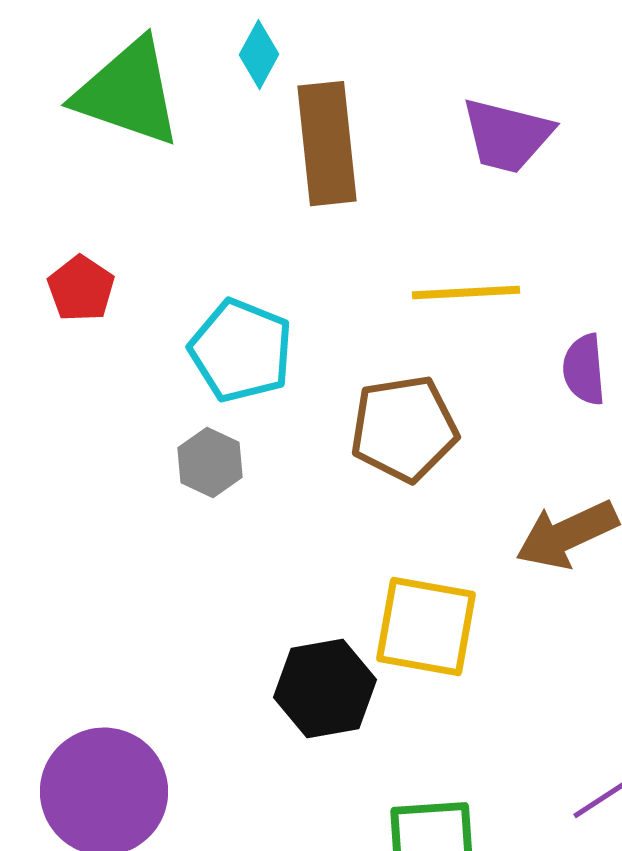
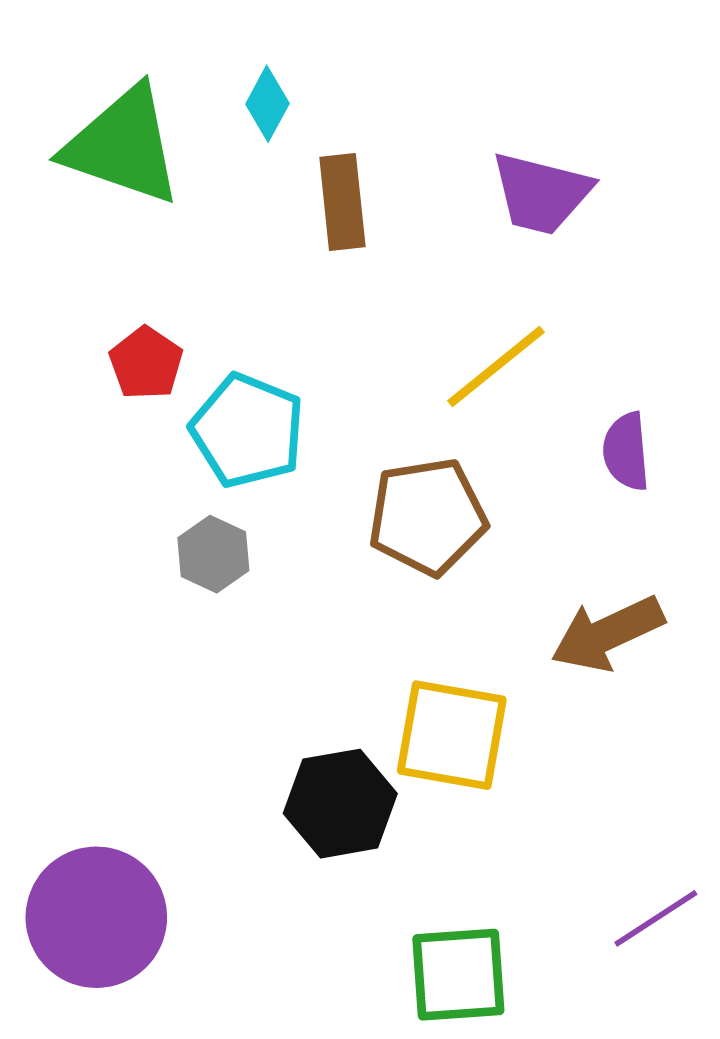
brown rectangle: (327, 144) -> (342, 202), size x0.7
red pentagon: (81, 289) -> (146, 363), moved
yellow line: (466, 293) -> (496, 366), turned -36

